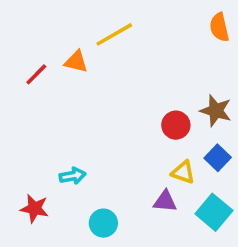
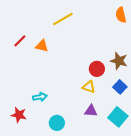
orange triangle: (76, 62) -> (42, 46), moved
yellow triangle: (183, 172) -> (89, 87), moved

